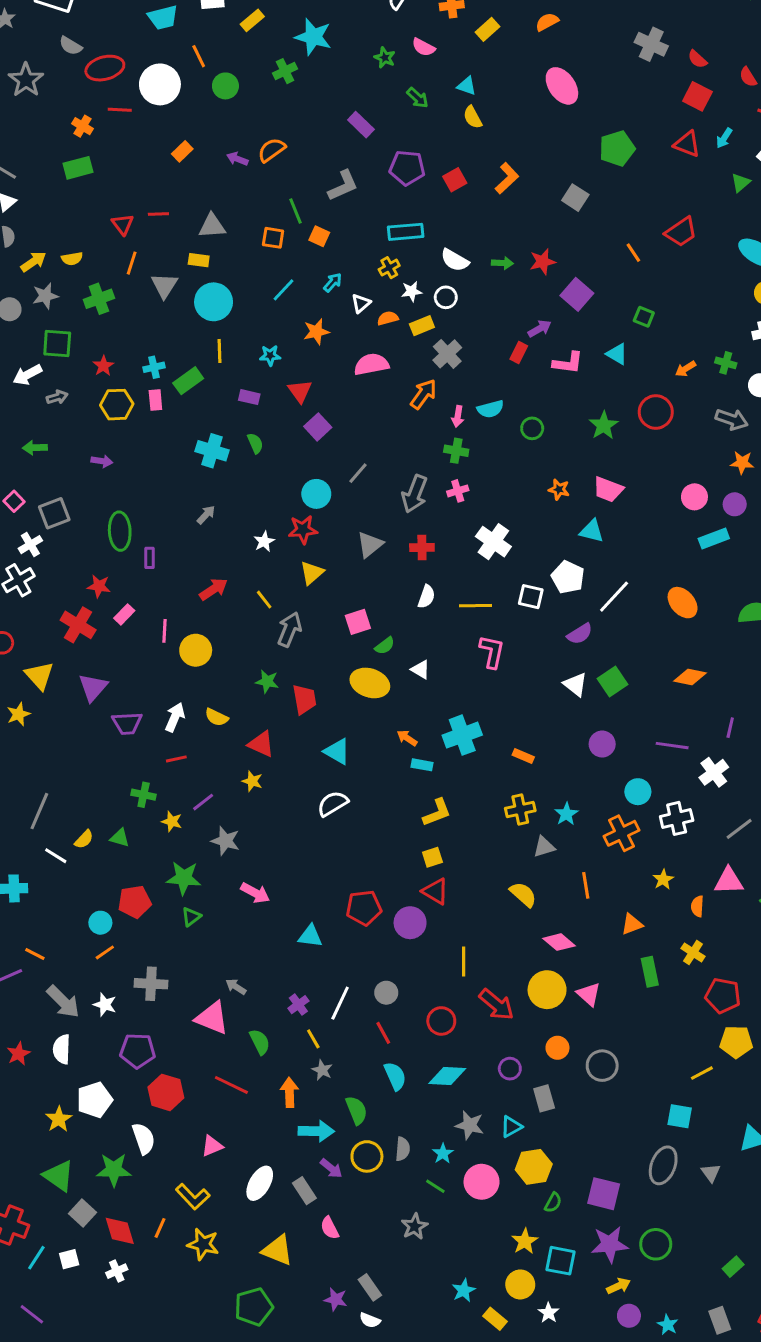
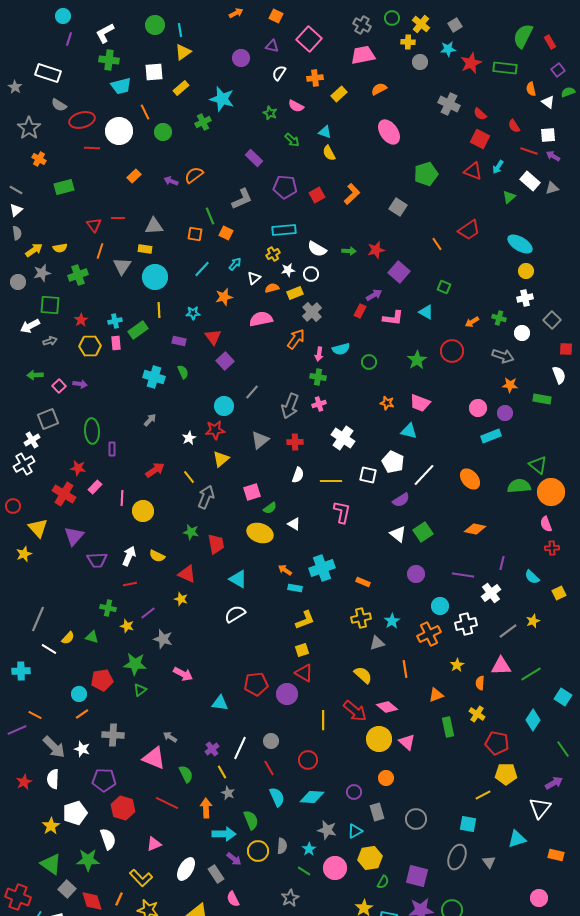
orange cross: (83, 126) -> (39, 159), moved
pink square: (14, 501) -> (59, 386), moved
red arrow: (496, 1005) -> (355, 711), moved
gray circle: (602, 1066) -> (416, 819), moved

